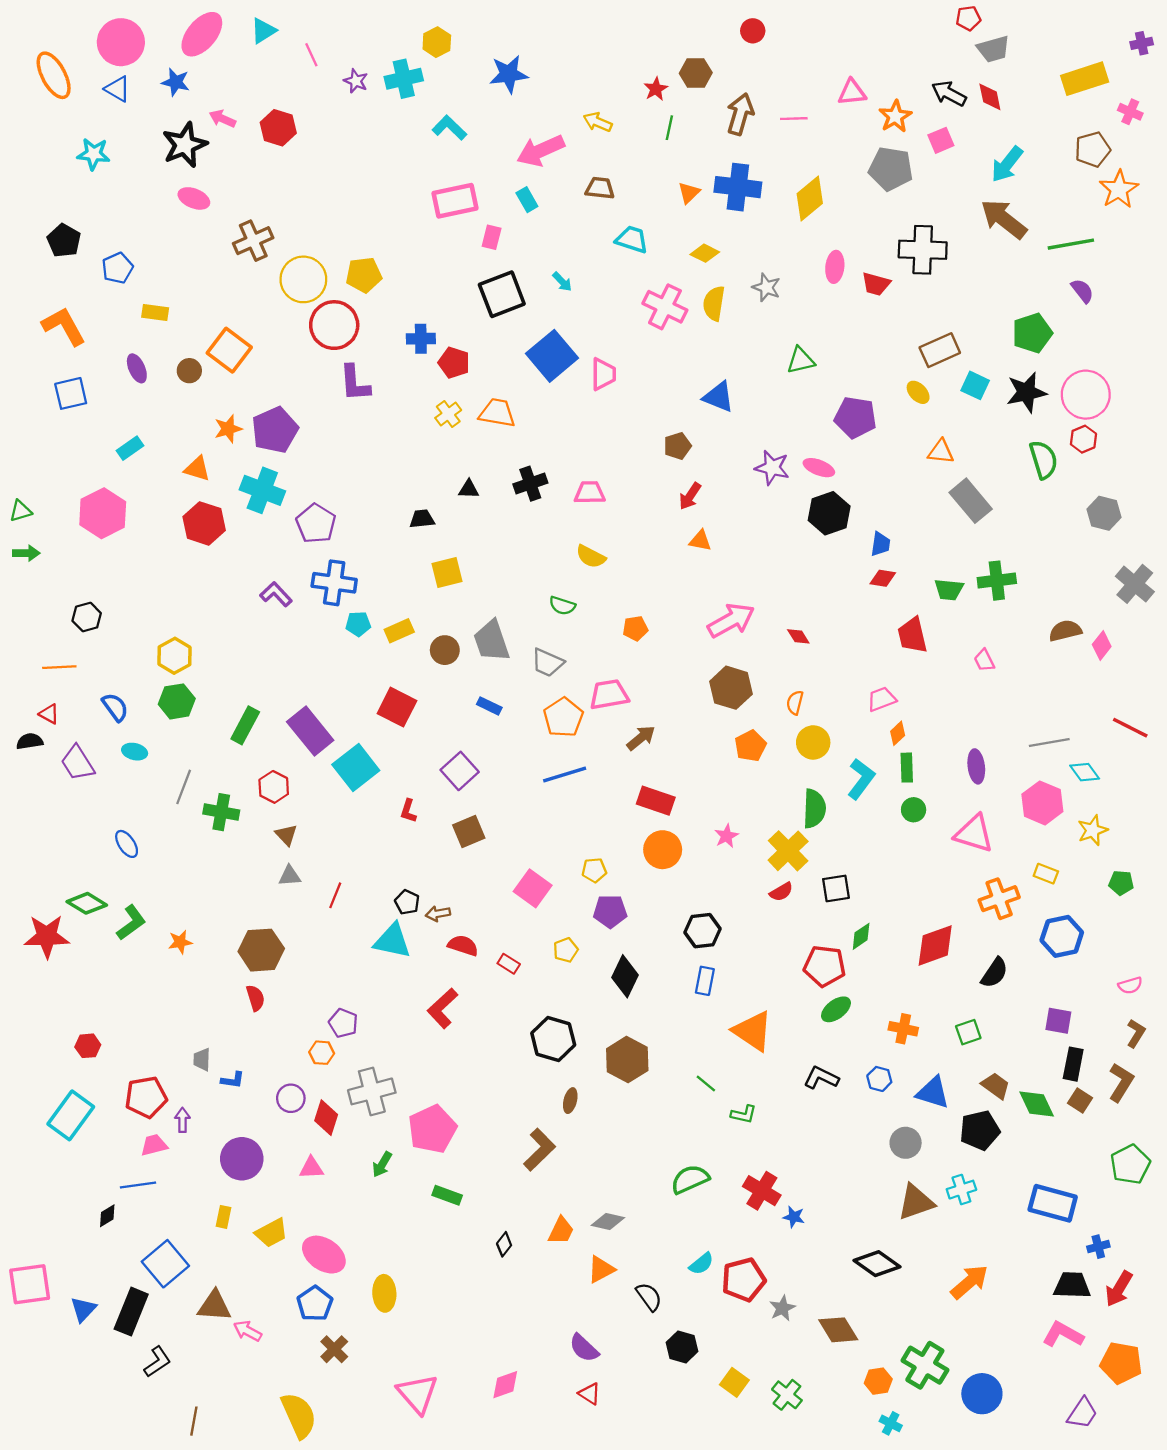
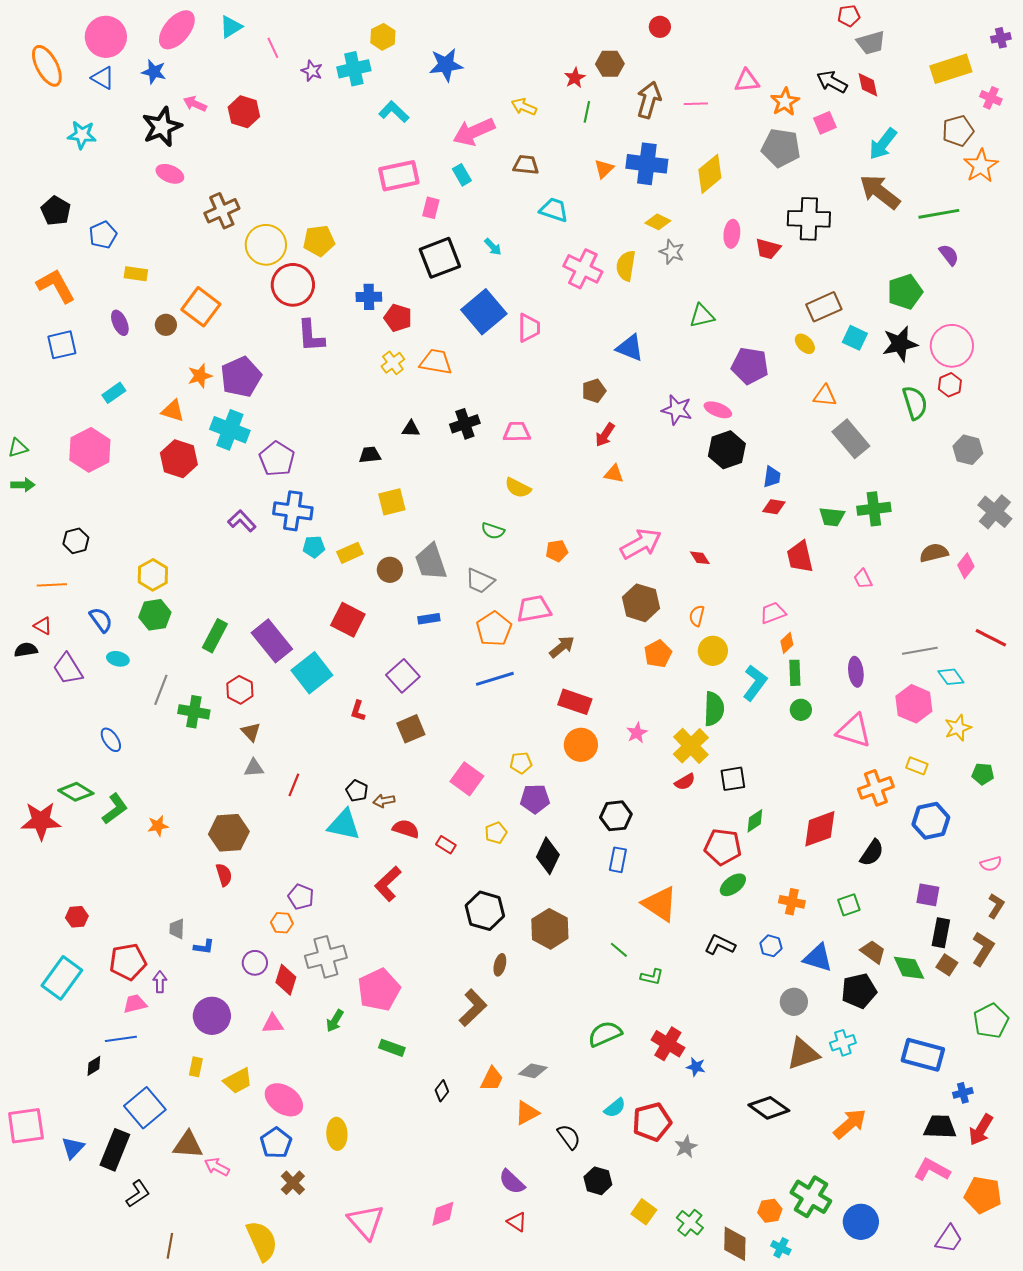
yellow diamond: (705, 253) -> (658, 222), moved
blue rectangle: (489, 706) -> (429, 619), turned -35
brown diamond: (838, 1330) -> (735, 1244), moved, turned 33

